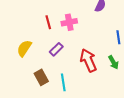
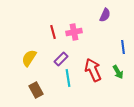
brown rectangle: (41, 77) -> (36, 90), moved
cyan line: (63, 82) -> (68, 78), moved

